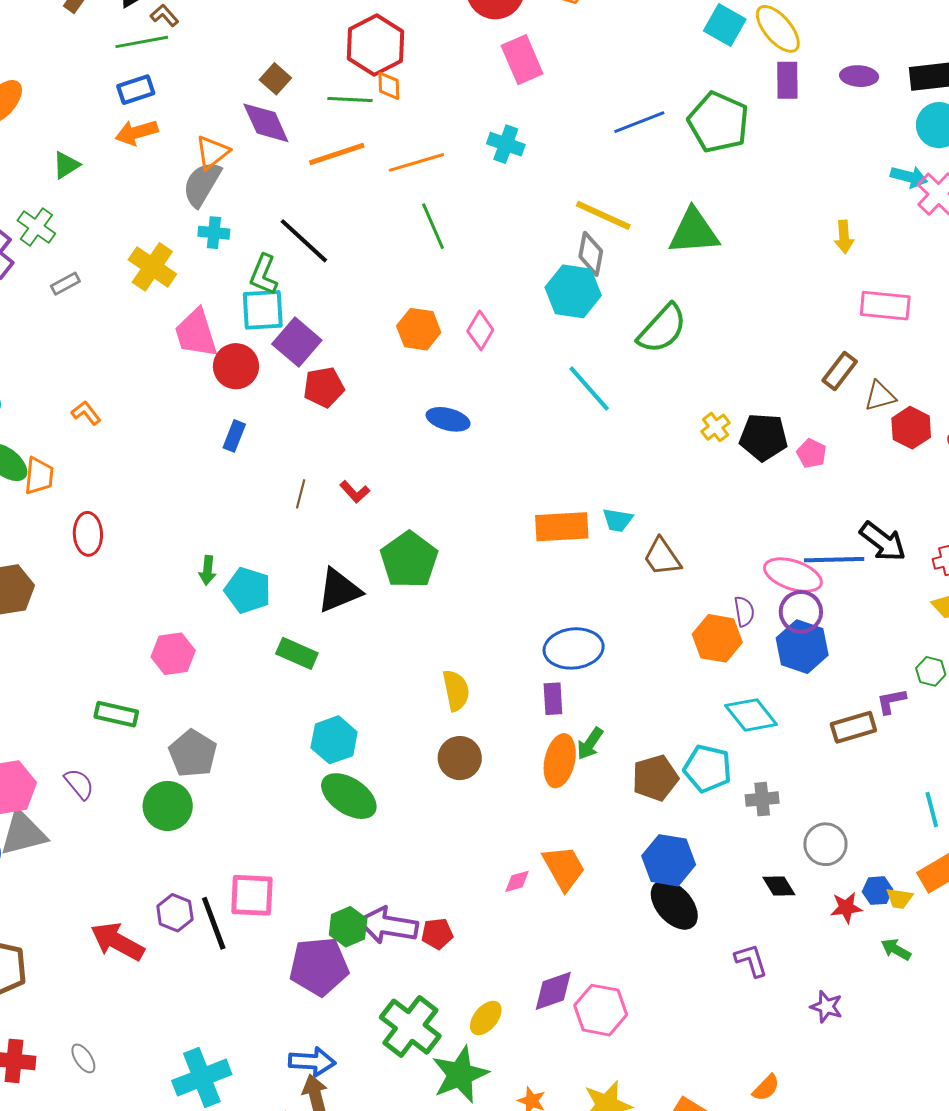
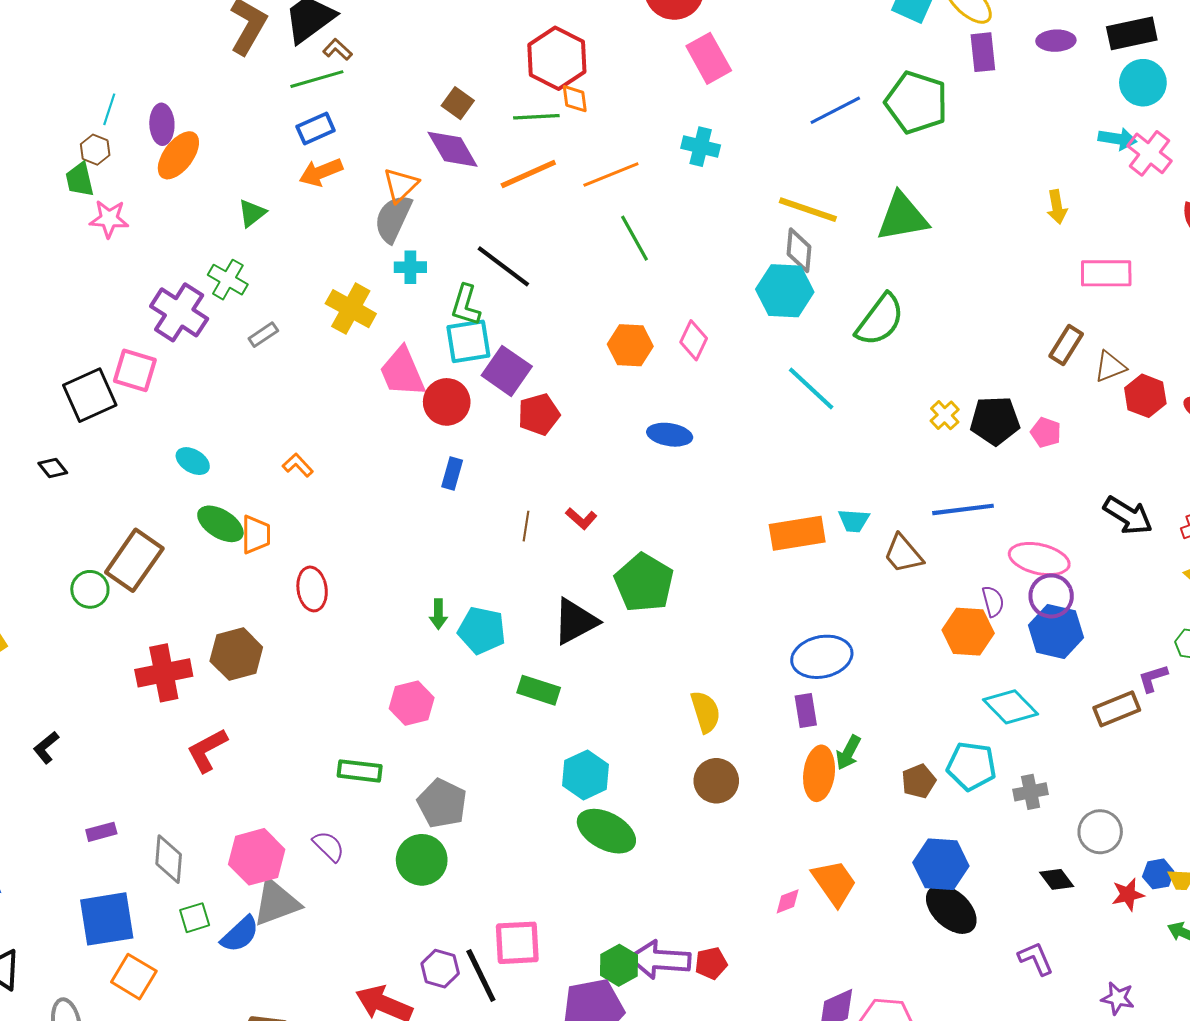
blue line: (834, 560) -> (963, 509), moved
brown pentagon: (655, 778) -> (919, 781), size x0.7

